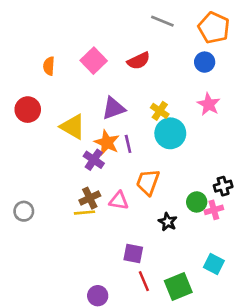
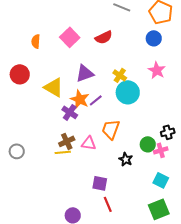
purple line: (128, 144) -> (96, 100), turned 64
cyan square: (214, 264) -> (161, 180), moved
green square: (178, 286) -> (159, 209), moved

